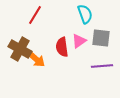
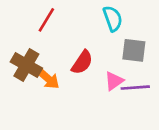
pink triangle: (79, 41) -> (114, 81), moved
red semicircle: (62, 47) -> (82, 62), turned -138

